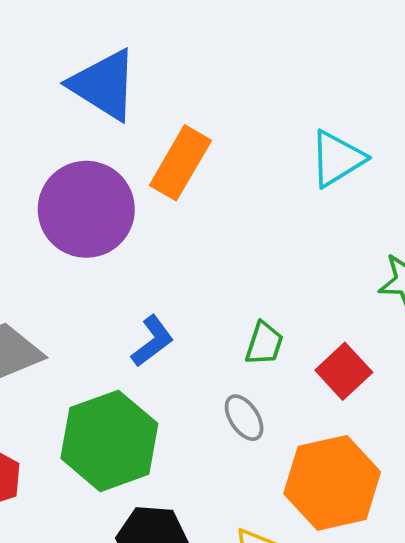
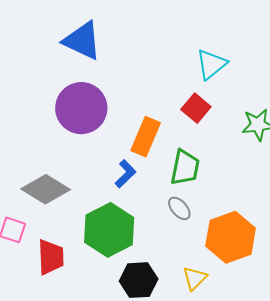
orange rectangle: (180, 163) -> (146, 137), moved
green trapezoid: (264, 343) -> (185, 168), size x1.5
red square: (344, 371) -> (196, 108), moved

